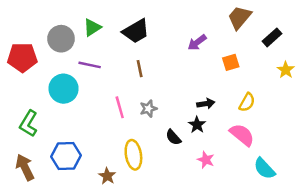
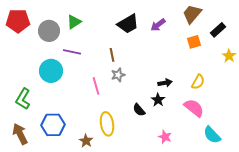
black trapezoid: (136, 31) -> (128, 24), moved
purple arrow: (197, 42) -> (158, 25), moved
red pentagon: (22, 57) -> (18, 21), moved
orange square: (231, 62) -> (194, 42), moved
gray star: (148, 109) -> (118, 75), moved
pink star: (206, 160) -> (165, 137), moved

